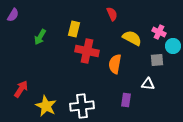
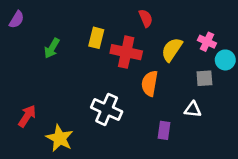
yellow semicircle: (132, 38) -> (172, 50), turned -84
red cross: (87, 51) -> (126, 52), moved
white cross: (82, 106) -> (107, 109), moved, turned 30

